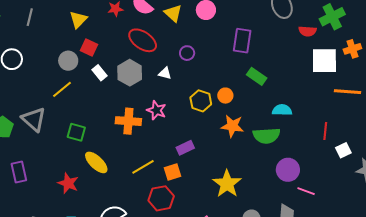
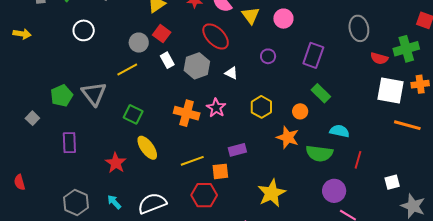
purple circle: (187, 53) -> (268, 56), moved
orange circle: (225, 96) -> (300, 111), moved
red line: (325, 131) -> (358, 160), moved

